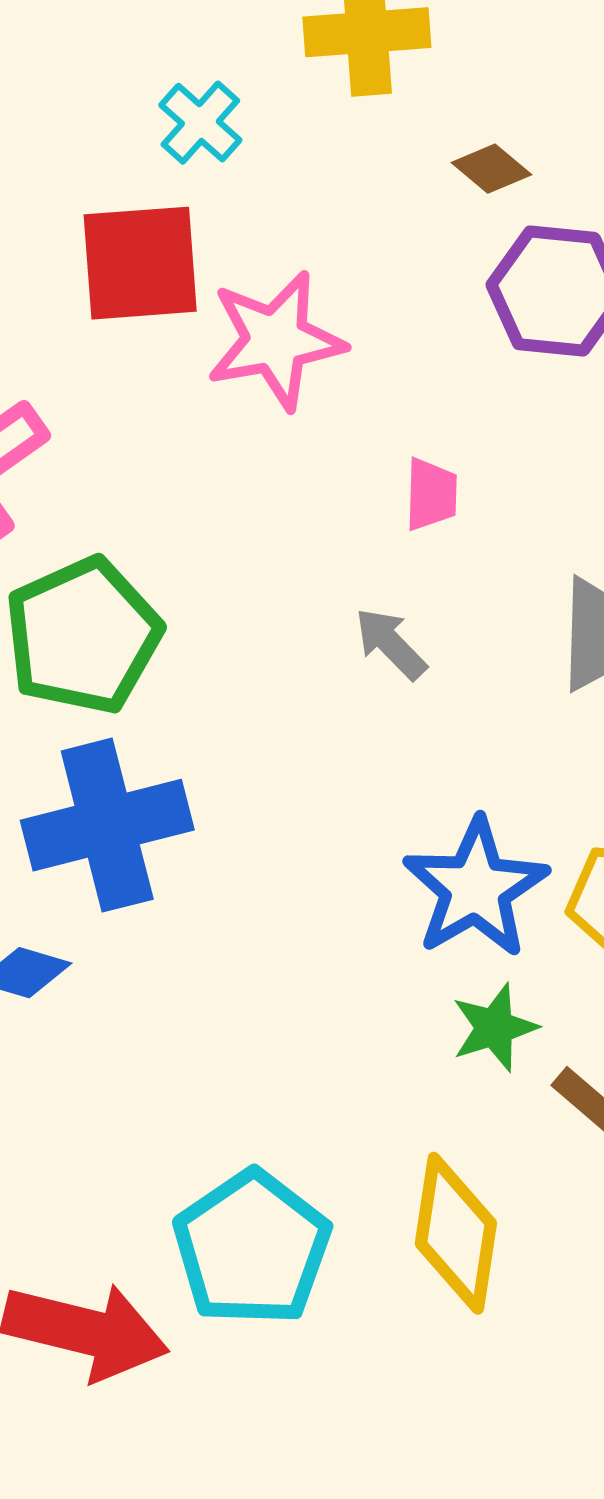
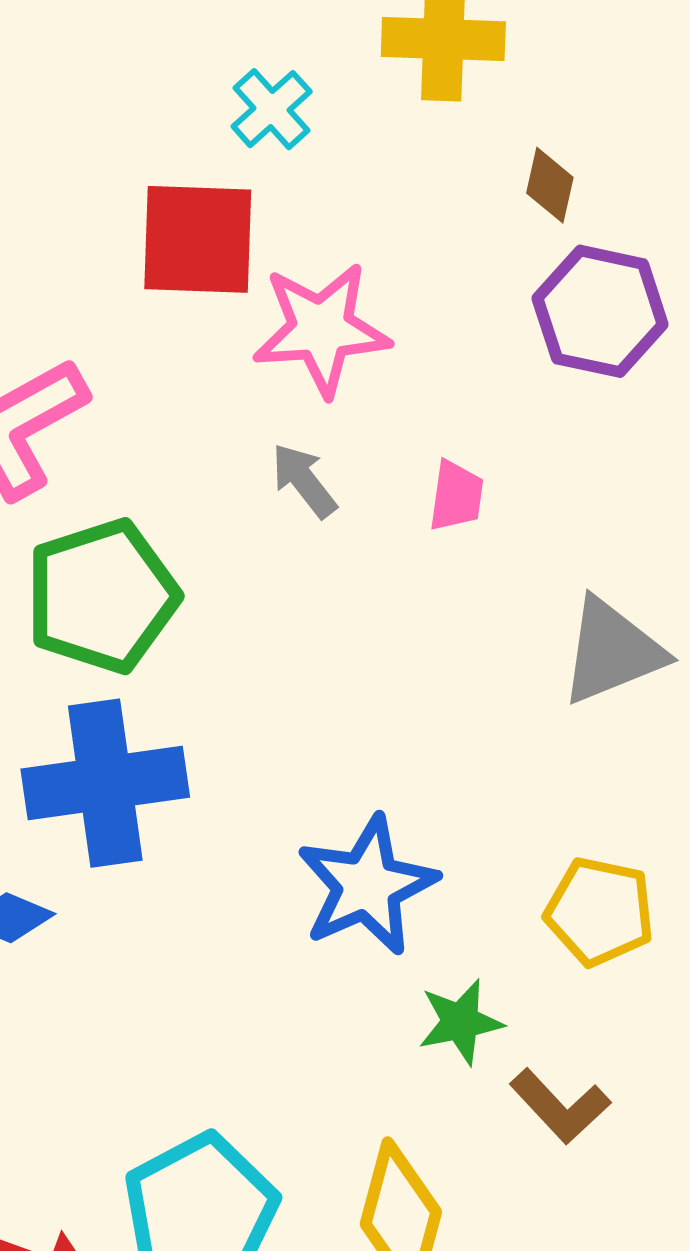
brown diamond: (491, 169) -> (550, 185), turned 56
gray arrow: (391, 644) -> (304, 481), moved
blue star: (475, 888) -> (367, 886), moved

